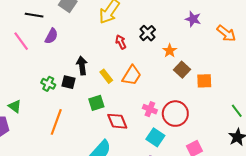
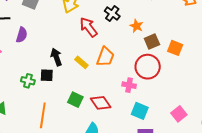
red arrow: (121, 42) -> (89, 27), size x1.5
brown square: (182, 70) -> (152, 42), turned 35
orange square: (204, 81) -> (175, 48), turned 35
green square: (96, 103) -> (75, 100), moved, turned -35
red circle: (175, 114) -> (148, 67), moved

